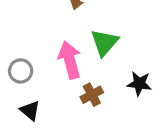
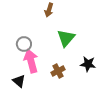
pink arrow: (70, 60) -> (31, 61), moved
gray circle: (21, 71) -> (24, 44), moved

